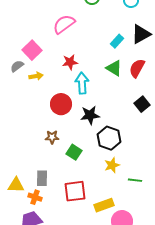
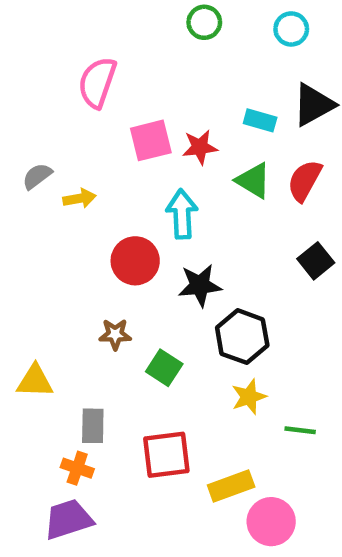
pink semicircle: (64, 24) -> (97, 82), moved, turned -35
cyan rectangle: (117, 41) -> (260, 120), turned 64
pink square: (32, 50) -> (151, 140), moved, turned 30
red star: (70, 62) -> (200, 147), moved
yellow triangle: (16, 185) -> (35, 381), moved

